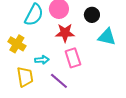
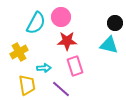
black circle: (92, 15) -> (115, 23), moved
yellow cross: (17, 44) -> (19, 52), turned 30

